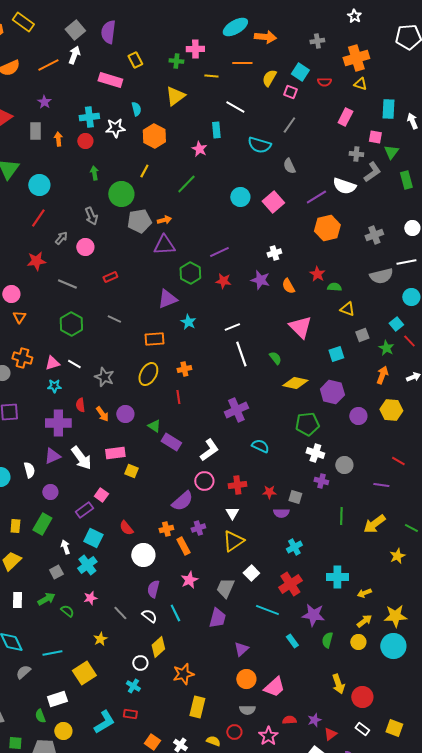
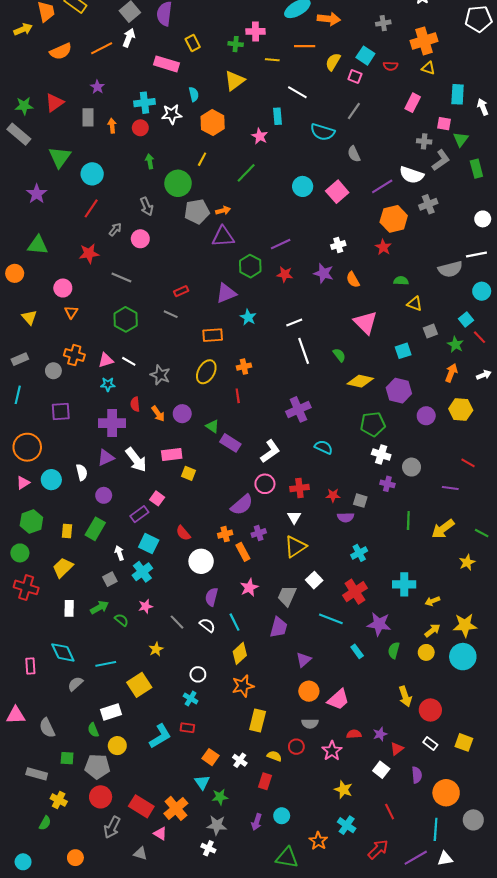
gray cross: (374, 235) -> (428, 204), moved
red star: (317, 274) -> (383, 247), moved
red rectangle: (110, 277) -> (181, 291), moved
yellow diamond: (158, 647) -> (240, 653), moved

